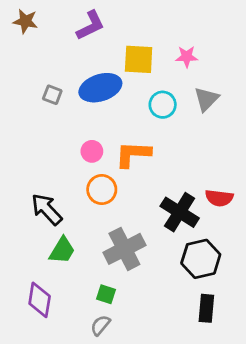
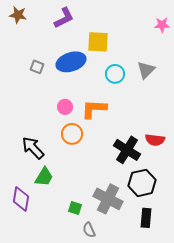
pink star: (187, 57) -> (162, 25), moved
gray cross: (124, 249) -> (108, 199), moved, turned -36
purple diamond: (40, 300) -> (21, 199), moved
gray semicircle: (100, 325) -> (89, 230), moved, turned -63

